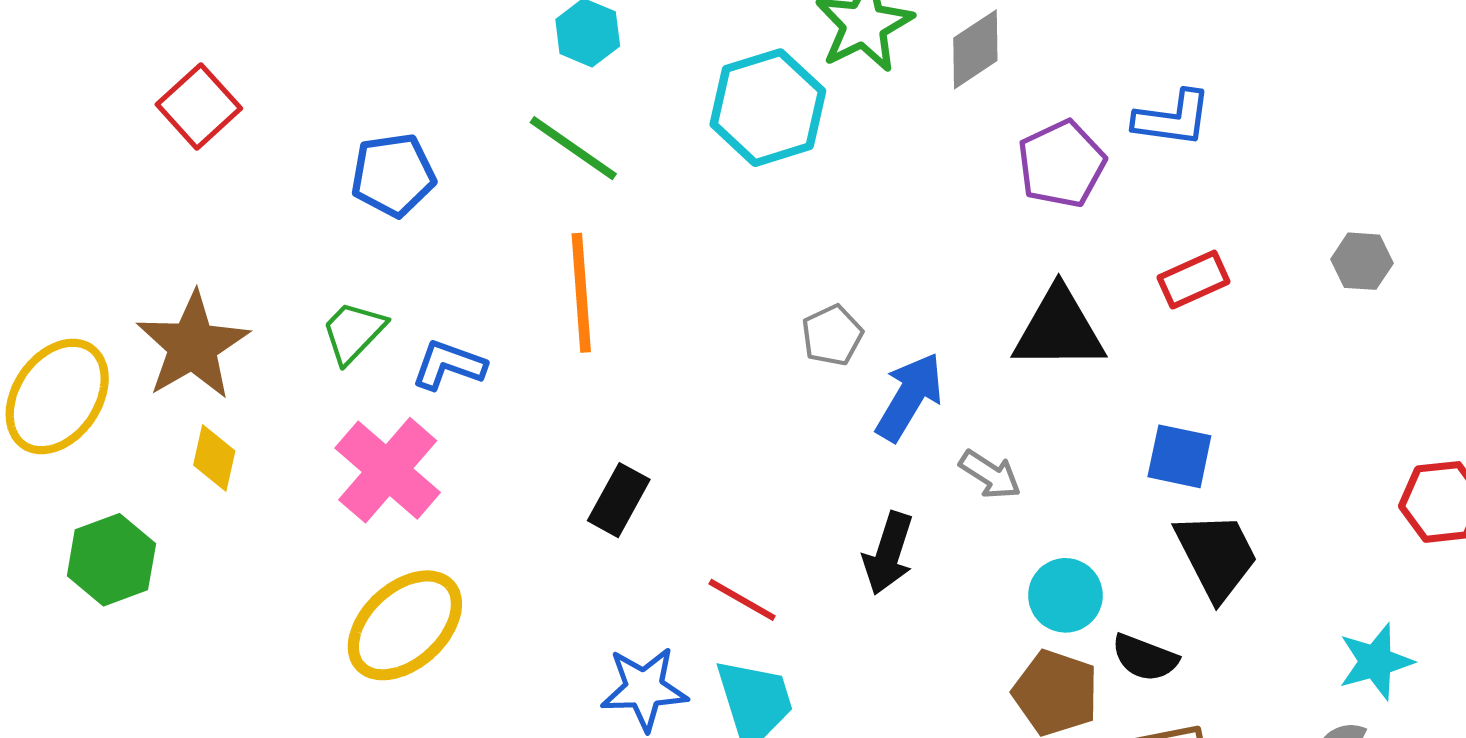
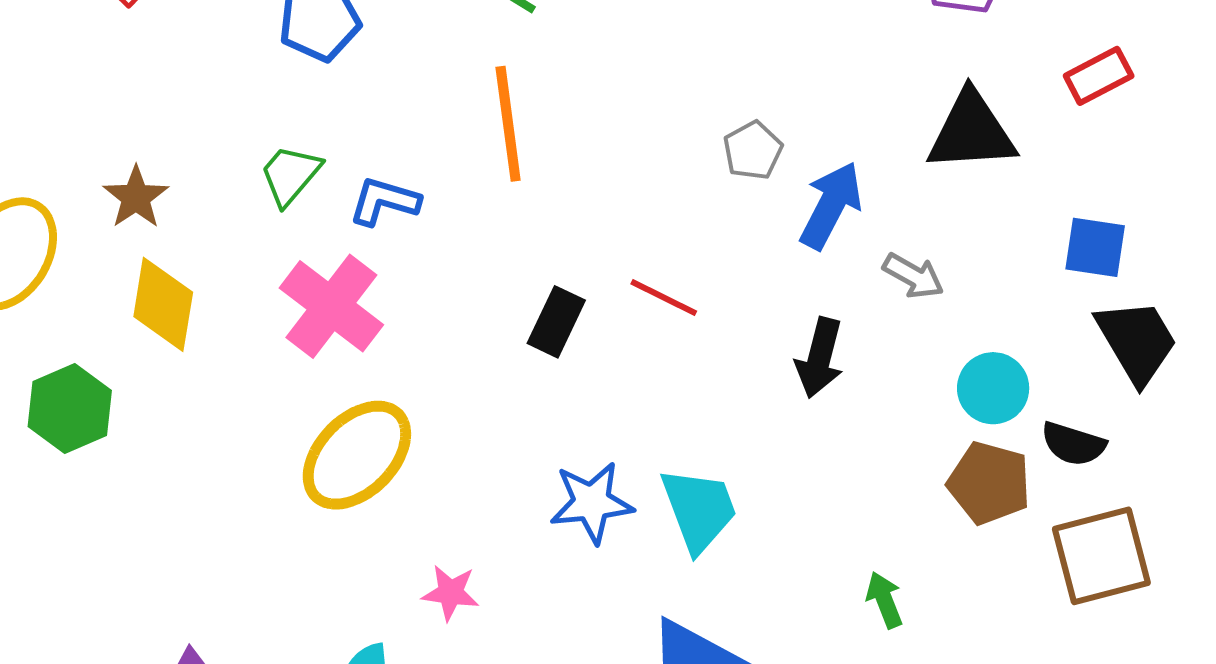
brown star: (193, 346) -> (136, 197), size x0.6
yellow diamond: (214, 458) -> (163, 304), size x1.5
red line: (742, 600) -> (664, 297), moved

